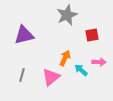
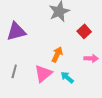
red square: (92, 35) -> (84, 31), turned -32
cyan arrow: (81, 70) -> (67, 77), moved

